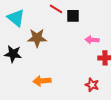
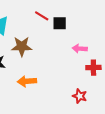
orange arrow: (42, 81) -> (27, 81), moved

